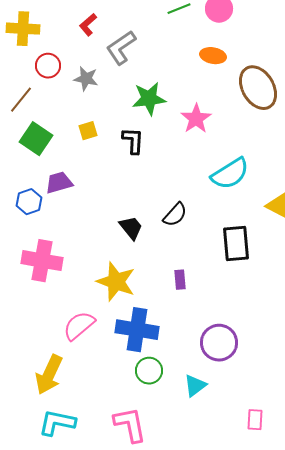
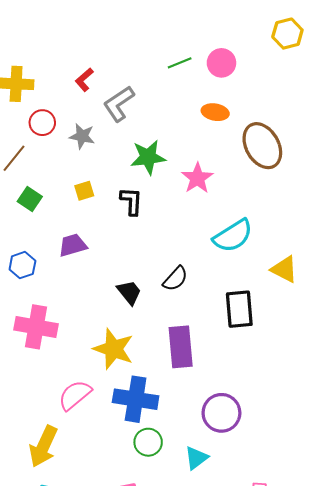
green square: (36, 139) -> (30, 199), size x0.7
purple trapezoid: (59, 183) -> (73, 245), moved
purple rectangle: (180, 280) -> (181, 347), size x2.0

